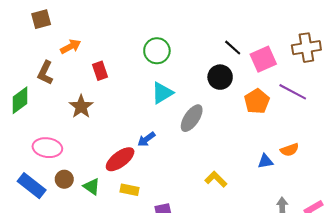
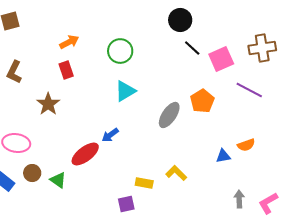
orange arrow: (71, 47) -> (69, 42), moved
black circle: (220, 77) -> (180, 20), moved
orange pentagon: (257, 101) -> (202, 101), moved
gray ellipse: (192, 118) -> (169, 115), moved
yellow rectangle: (130, 190) -> (144, 183), moved

